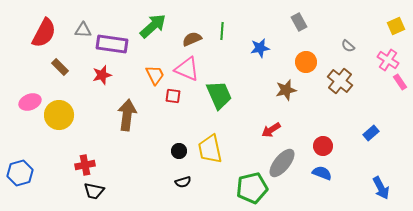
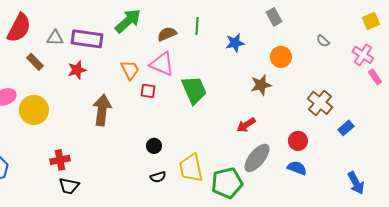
gray triangle: (83, 30) -> (55, 38), moved
brown cross: (340, 81) -> (320, 103), moved
yellow trapezoid: (210, 149) -> (191, 168), moved

